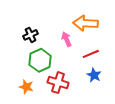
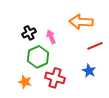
pink arrow: (66, 39) -> (51, 37), moved
red line: (91, 54) -> (95, 46), moved

